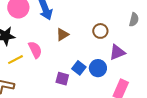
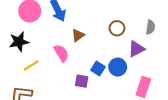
gray semicircle: (134, 20) -> (150, 27), moved
pink semicircle: (35, 50) -> (61, 53), moved

